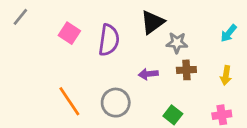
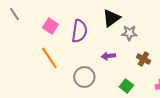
gray line: (20, 17) -> (14, 14), turned -72
brown cross: (186, 70) -> (143, 59), moved, turned 32
orange line: (69, 101) -> (49, 58), moved

